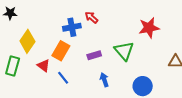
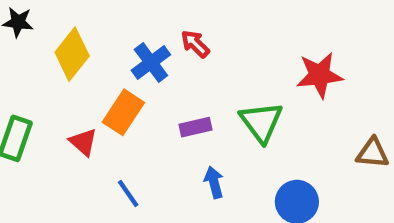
blue cross: (72, 27) -> (151, 62), turned -30
yellow diamond: (27, 41) -> (72, 54), moved
blue line: (63, 78) -> (128, 194), moved

